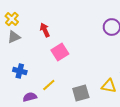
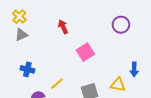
red arrow: (45, 30) -> (63, 27), moved
pink square: (60, 52) -> (85, 52), moved

